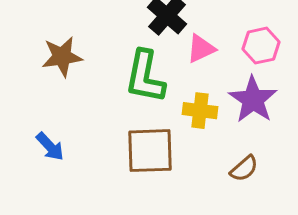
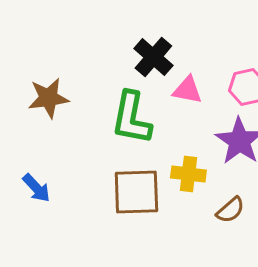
pink triangle: (201, 49) -> (187, 90), turned 36
yellow cross: (200, 111) -> (188, 174), moved

